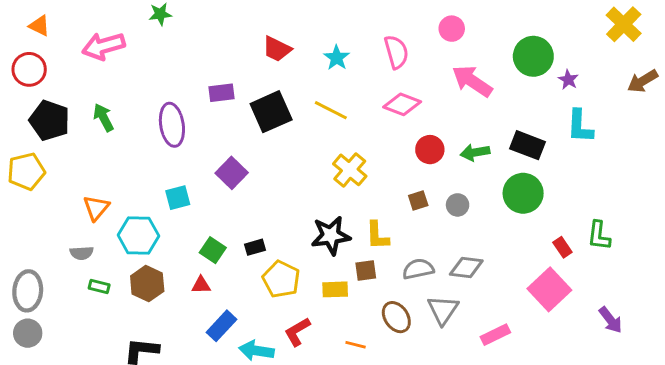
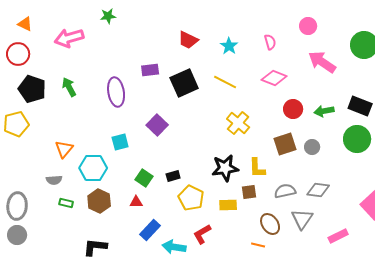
pink semicircle: (396, 52) -> (270, 42), size x0.7
brown square: (418, 201) -> (285, 144), size x1.6
orange line: (356, 345) -> (258, 245), moved

